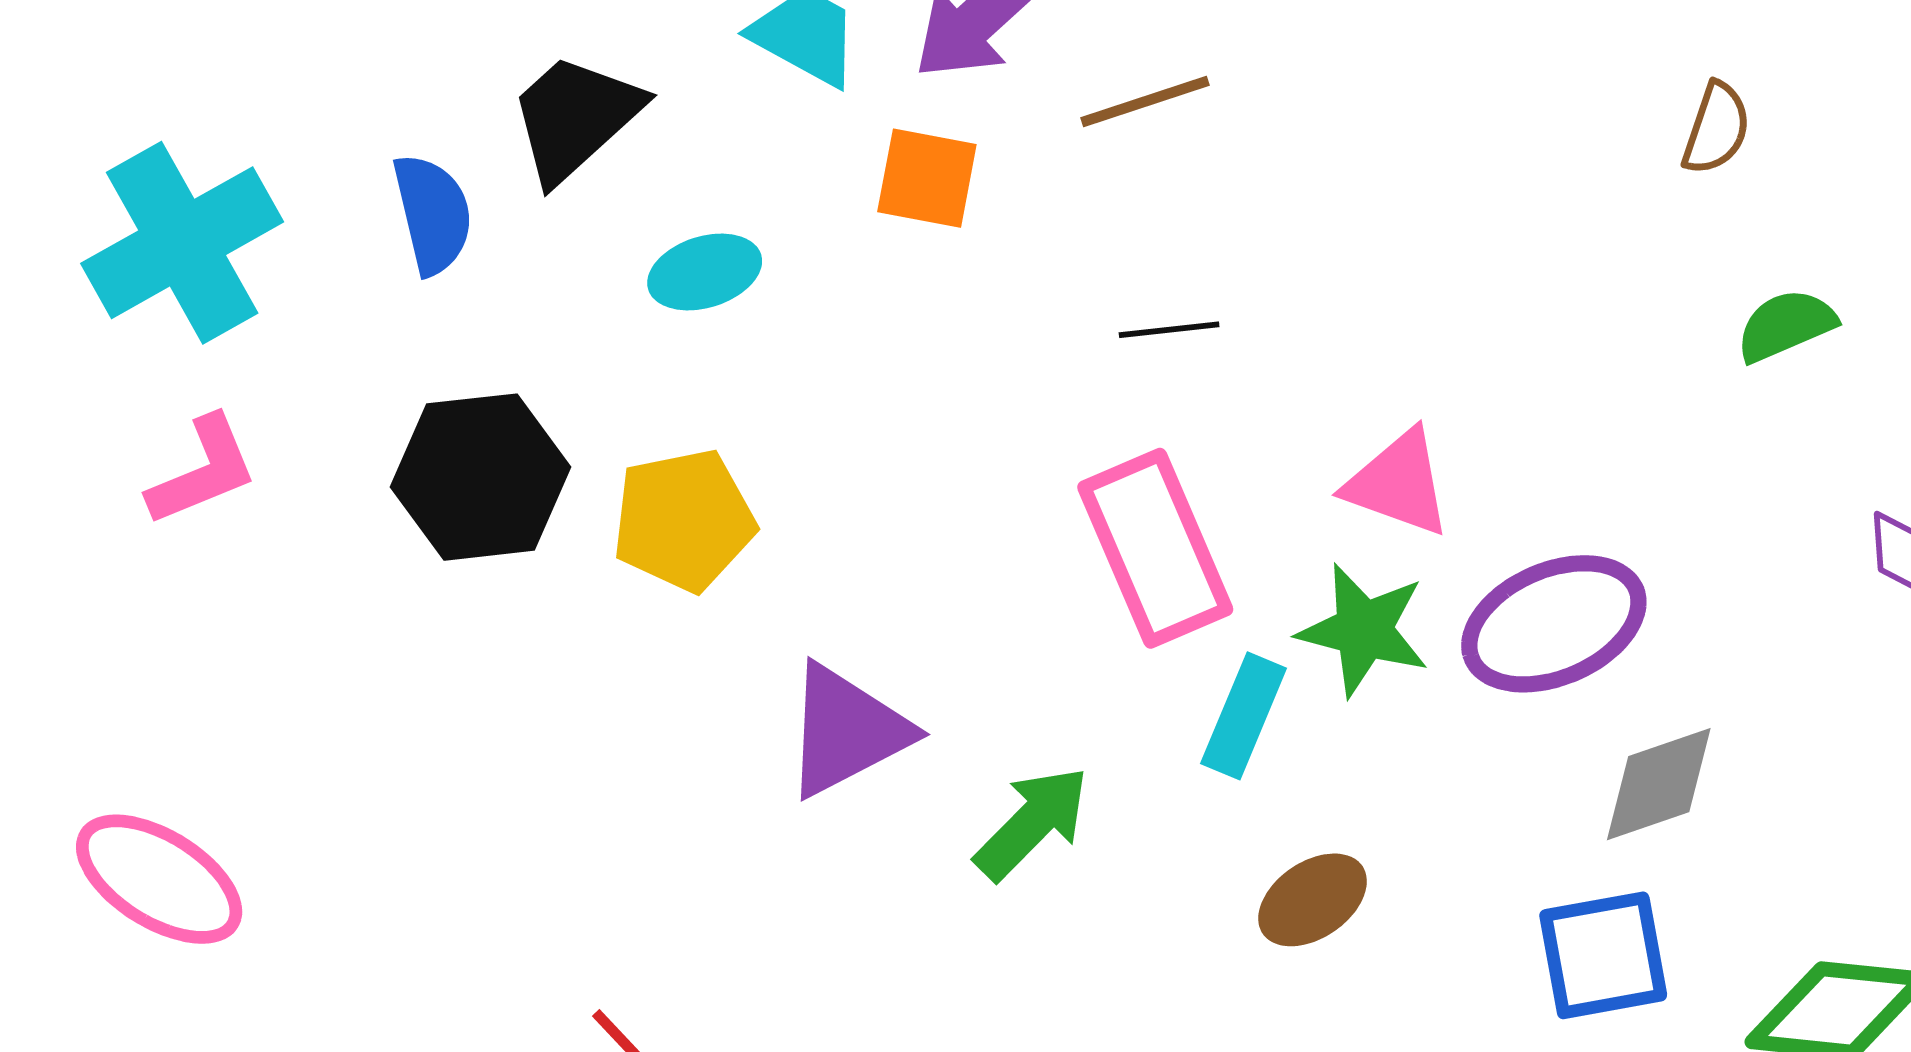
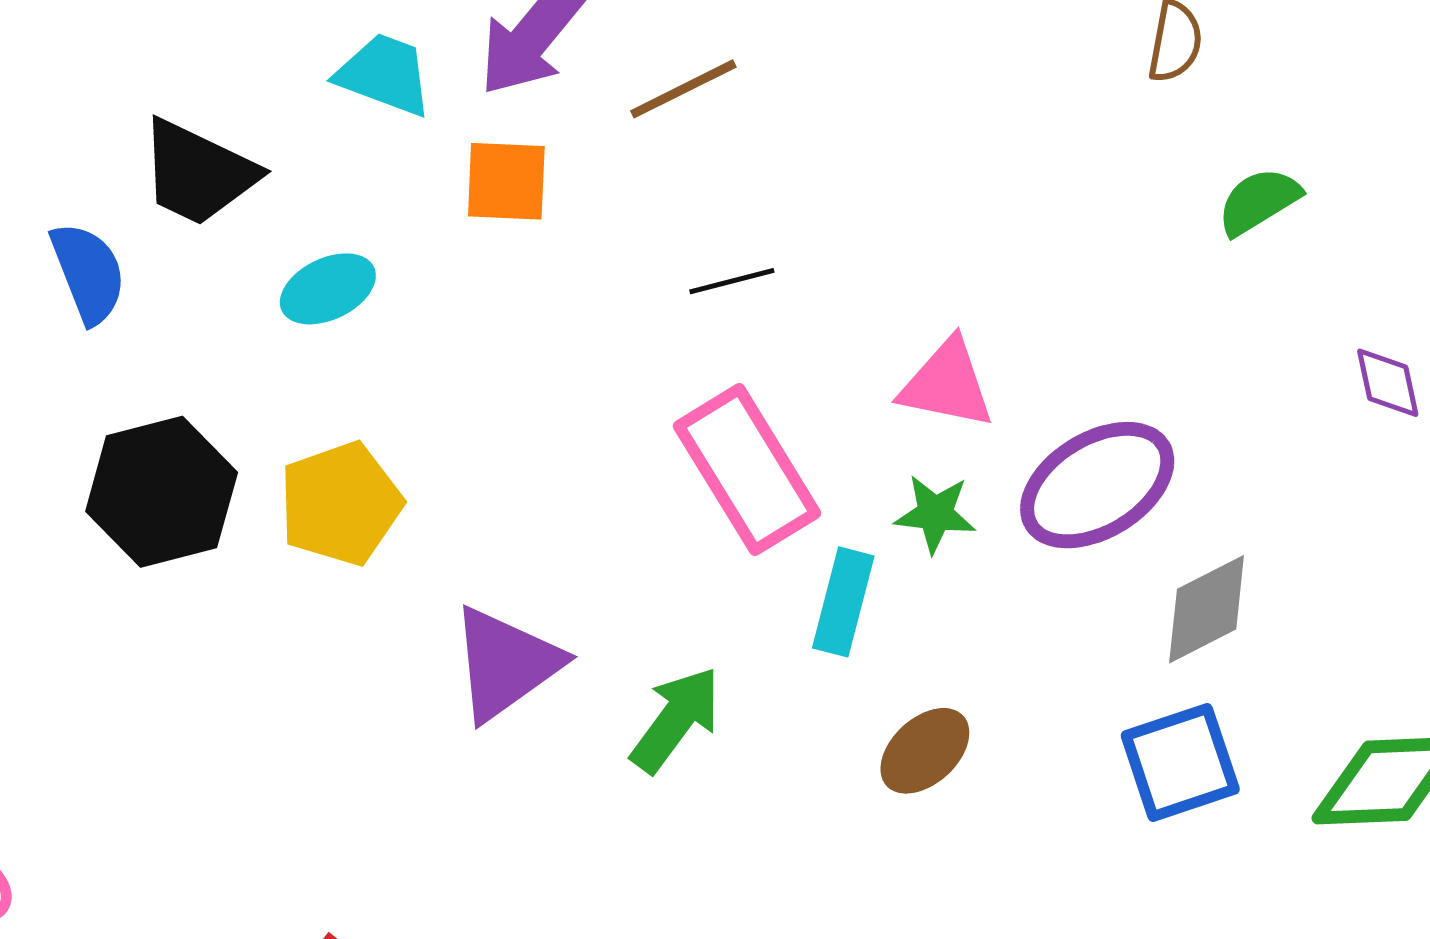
black trapezoid: (575, 118) -> (198, 173), turned -104
green star: (1364, 630) -> (935, 514), size x0.7

